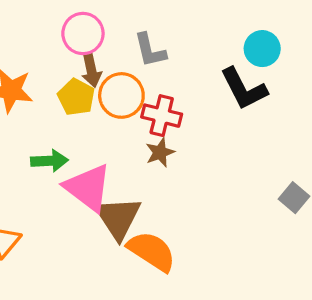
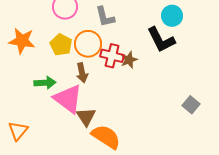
brown arrow: (91, 70) -> (82, 73), moved
brown star: (160, 152) -> (129, 60), moved
brown triangle: (118, 218) -> (86, 117), size x0.7

